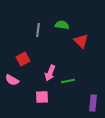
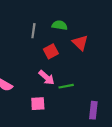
red square: (23, 59) -> (51, 51), moved
pink arrow: (50, 73) -> (46, 77), turned -70

